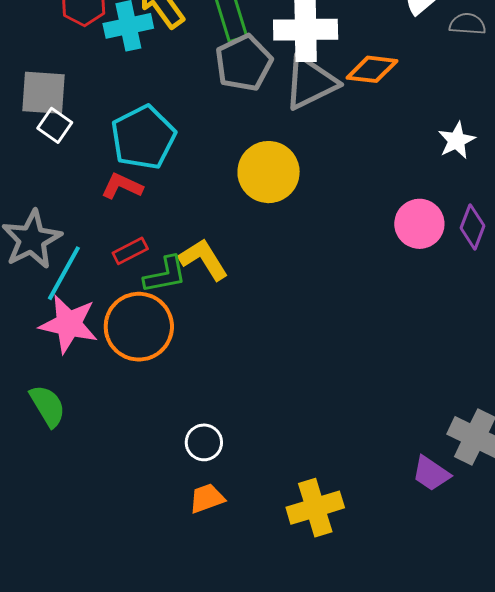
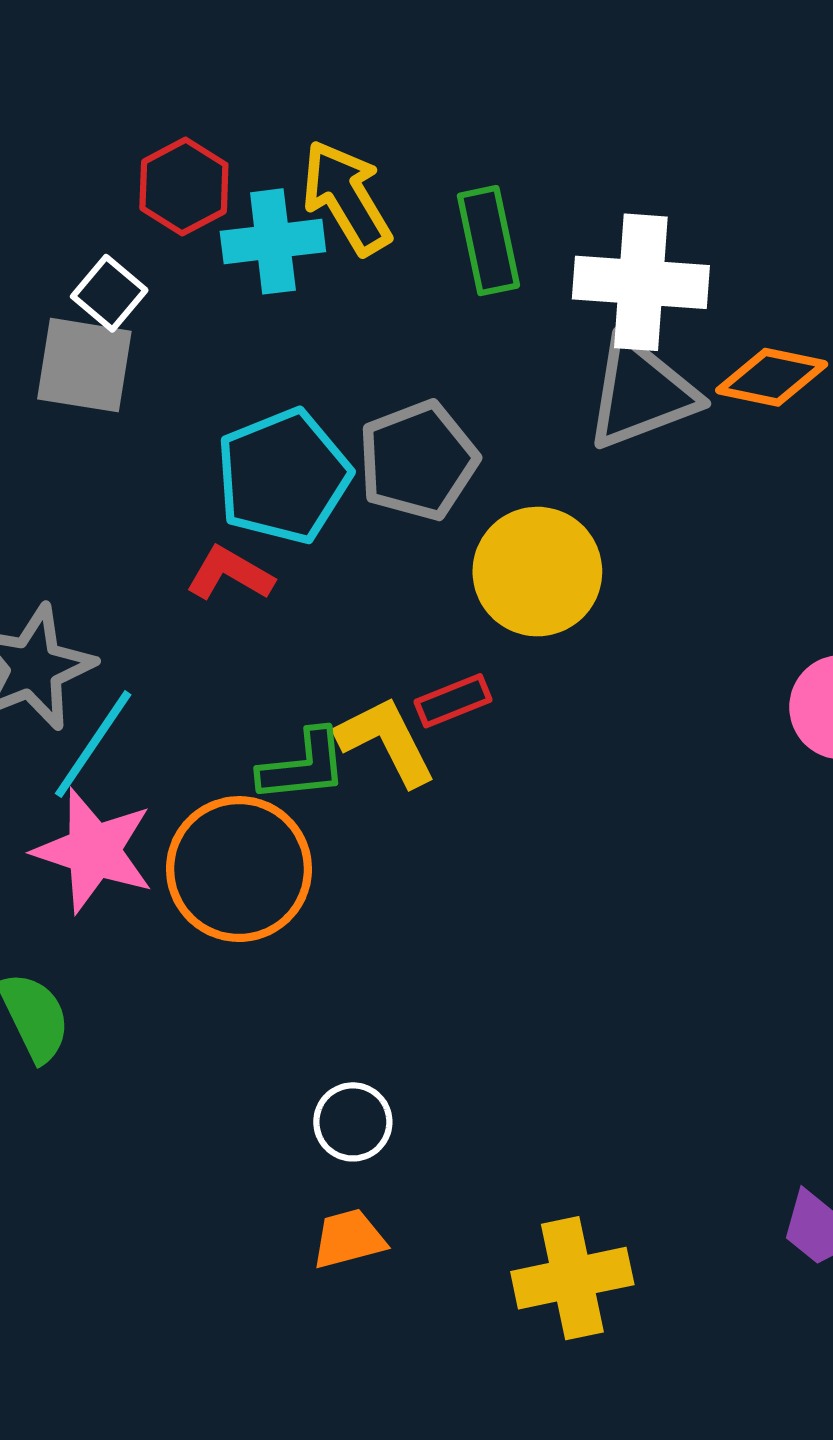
gray pentagon: (244, 63) -> (418, 461), moved
white square: (55, 125) -> (109, 293), moved
red rectangle: (130, 251) -> (453, 701), moved

